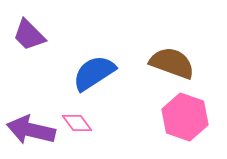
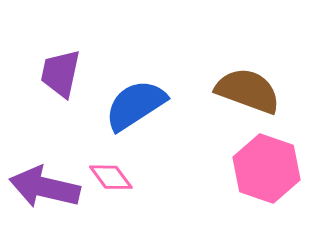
purple trapezoid: (29, 35) -> (60, 73), moved, turned 57

